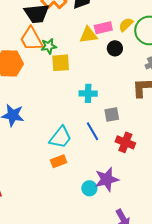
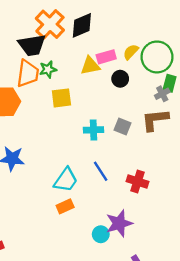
orange trapezoid: (31, 39) -> (28, 74), turned -140
green star: (49, 46) -> (48, 69), moved
gray square: (112, 114) -> (122, 126), moved, turned 35

